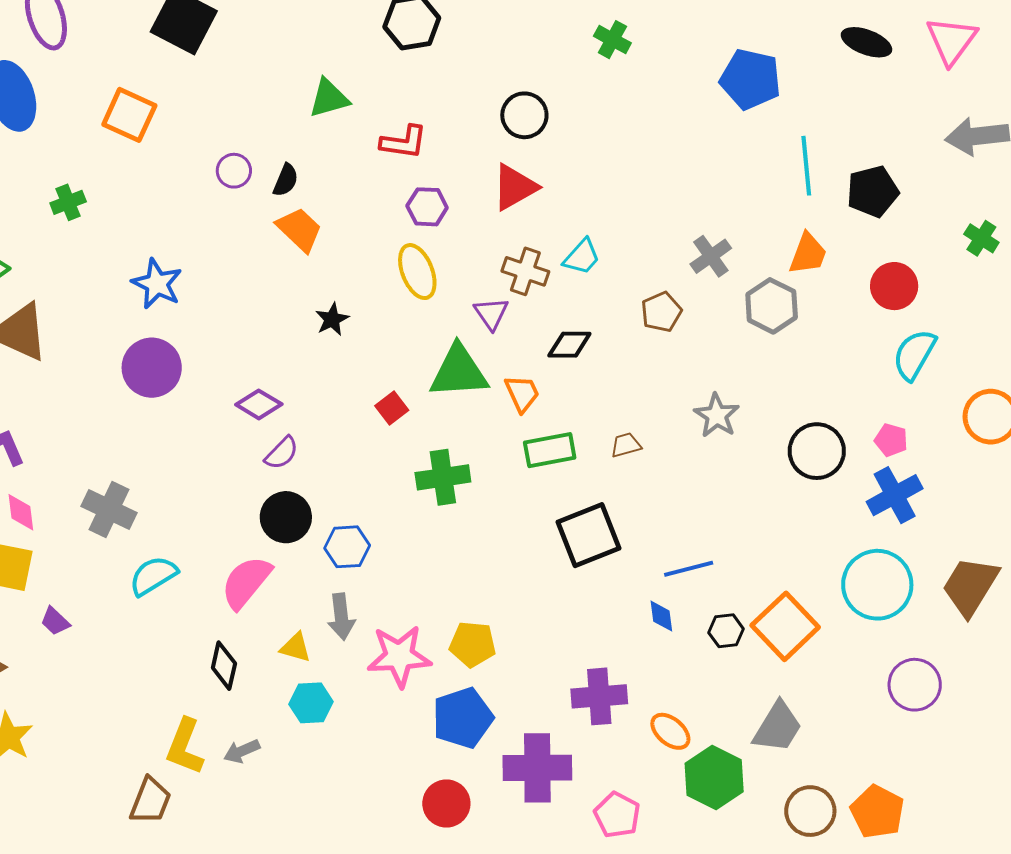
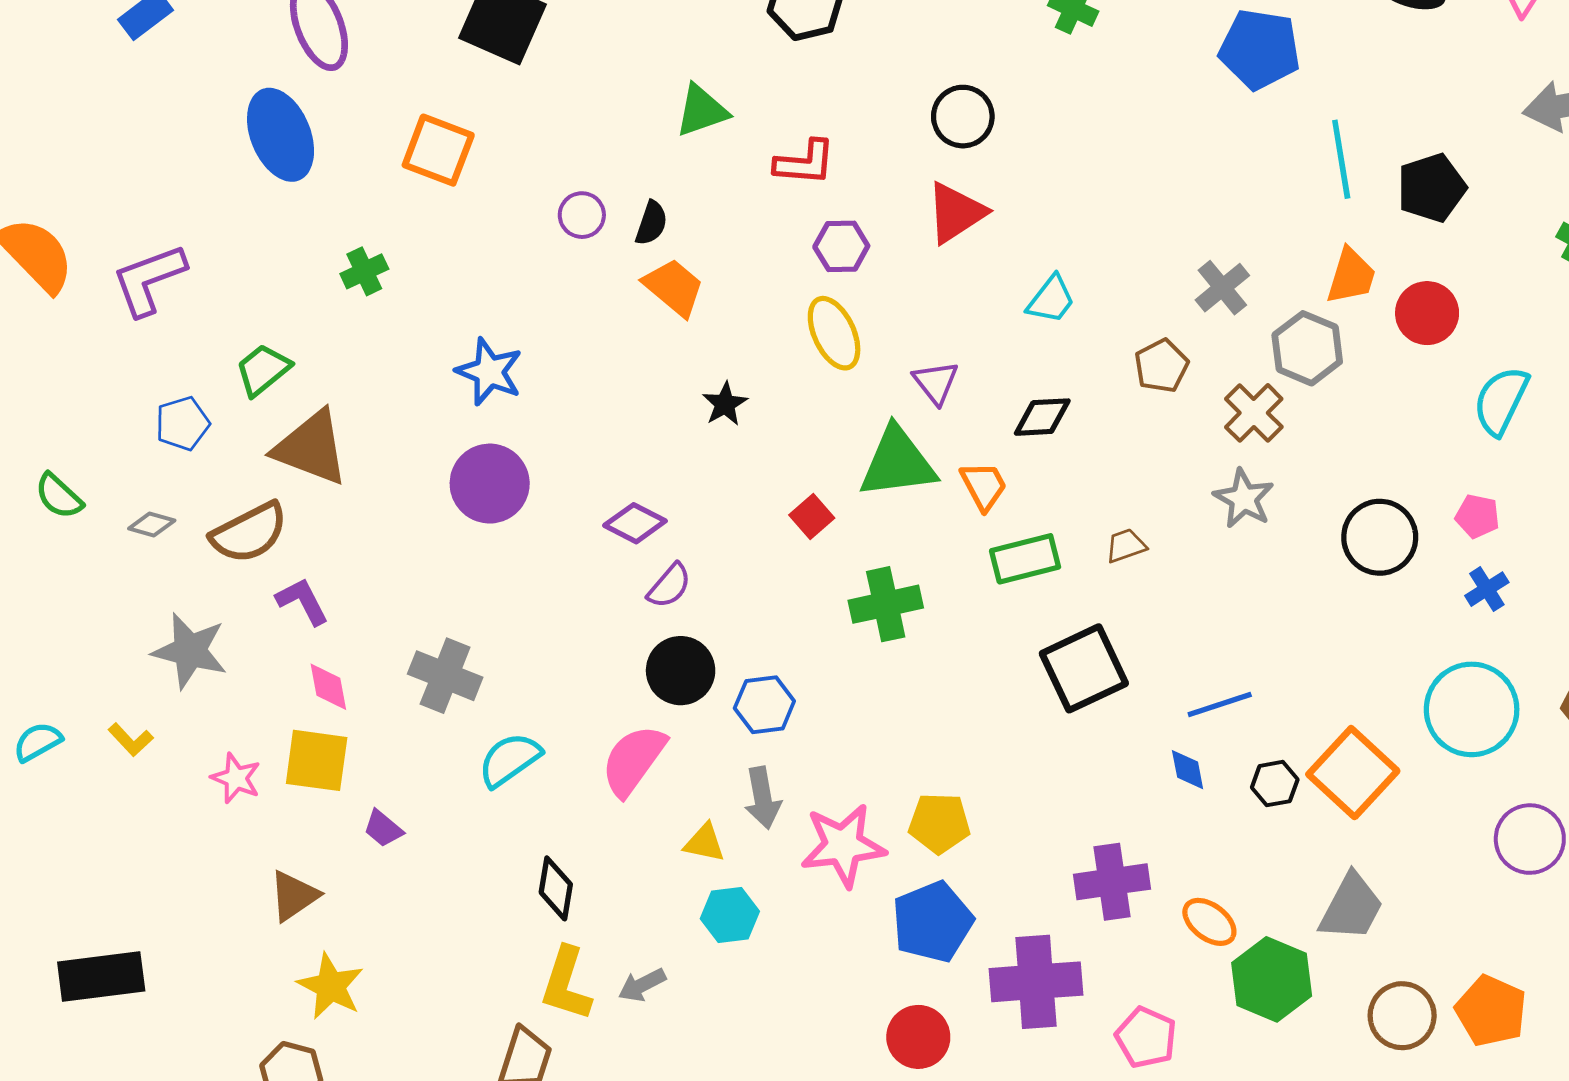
brown cross: (525, 271) -> (1254, 413), moved, turned 30
red circle: (894, 286) -> (1427, 313), moved
blue cross: (895, 495) -> (1487, 589), size x0.6
black diamond: (224, 666) -> (556, 888), moved

